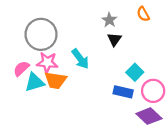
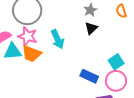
cyan square: (135, 72) -> (116, 62), moved

